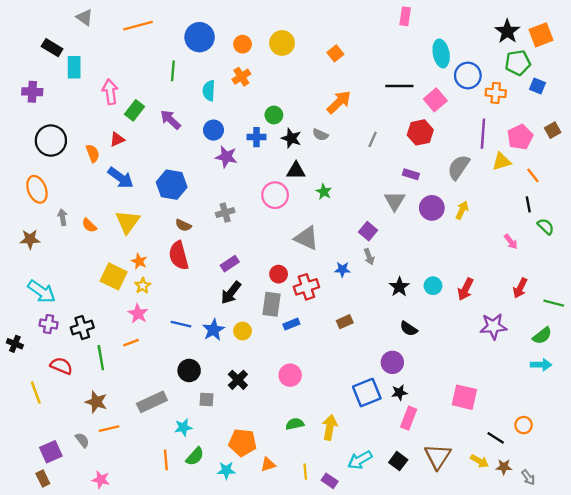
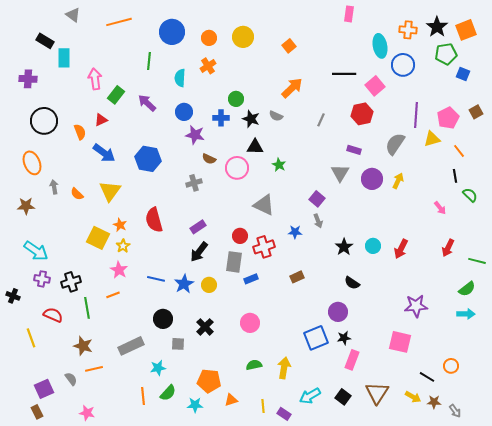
orange cross: (496, 93) -> (408, 30), moved
brown semicircle: (183, 225) -> (209, 159), moved
purple star: (493, 326) -> (416, 306), moved

